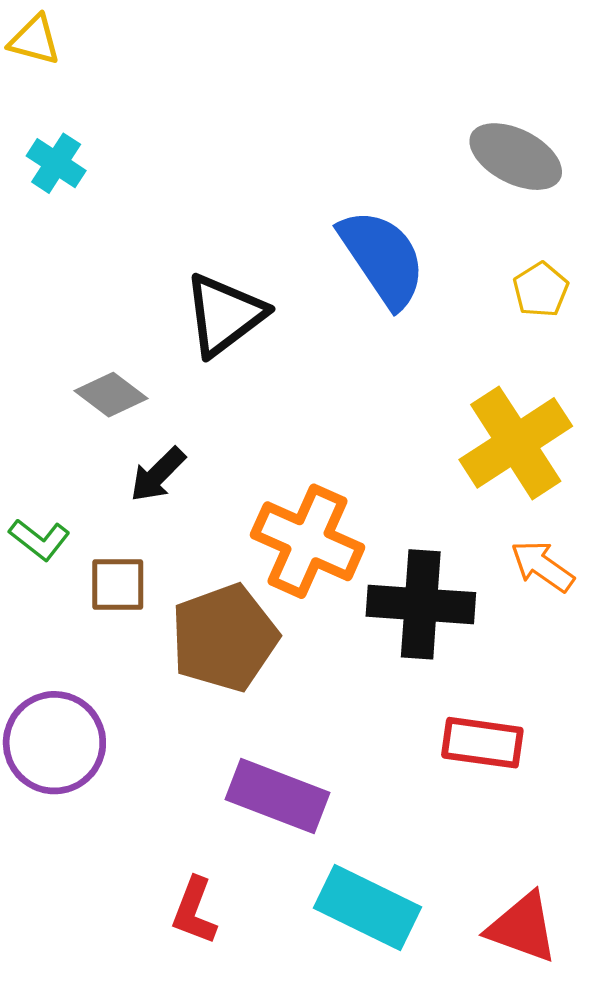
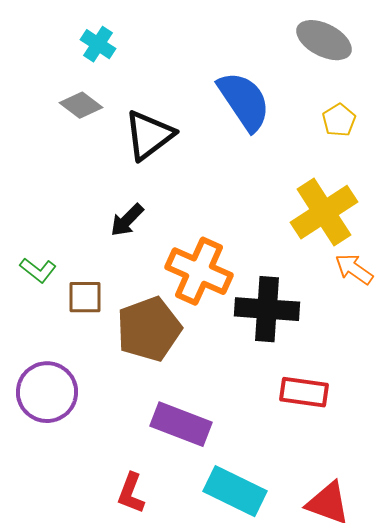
cyan cross: (56, 163) -> (98, 44), moved
gray diamond: (111, 395) -> (81, 105), moved
black arrow: (158, 475) -> (127, 220), moved
orange arrow: (542, 566) -> (354, 269), moved

